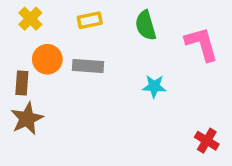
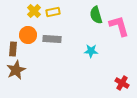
yellow cross: (30, 19) -> (34, 11), moved
green semicircle: (146, 25) -> (96, 15), moved

